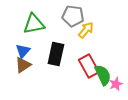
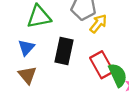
brown triangle: (23, 65) -> (27, 75), moved, turned -36

